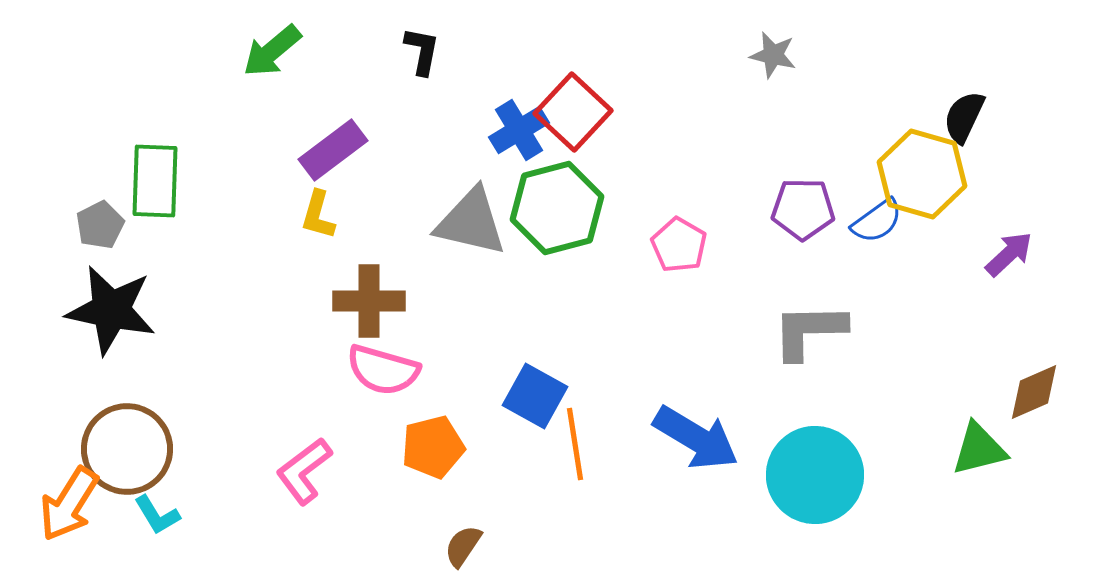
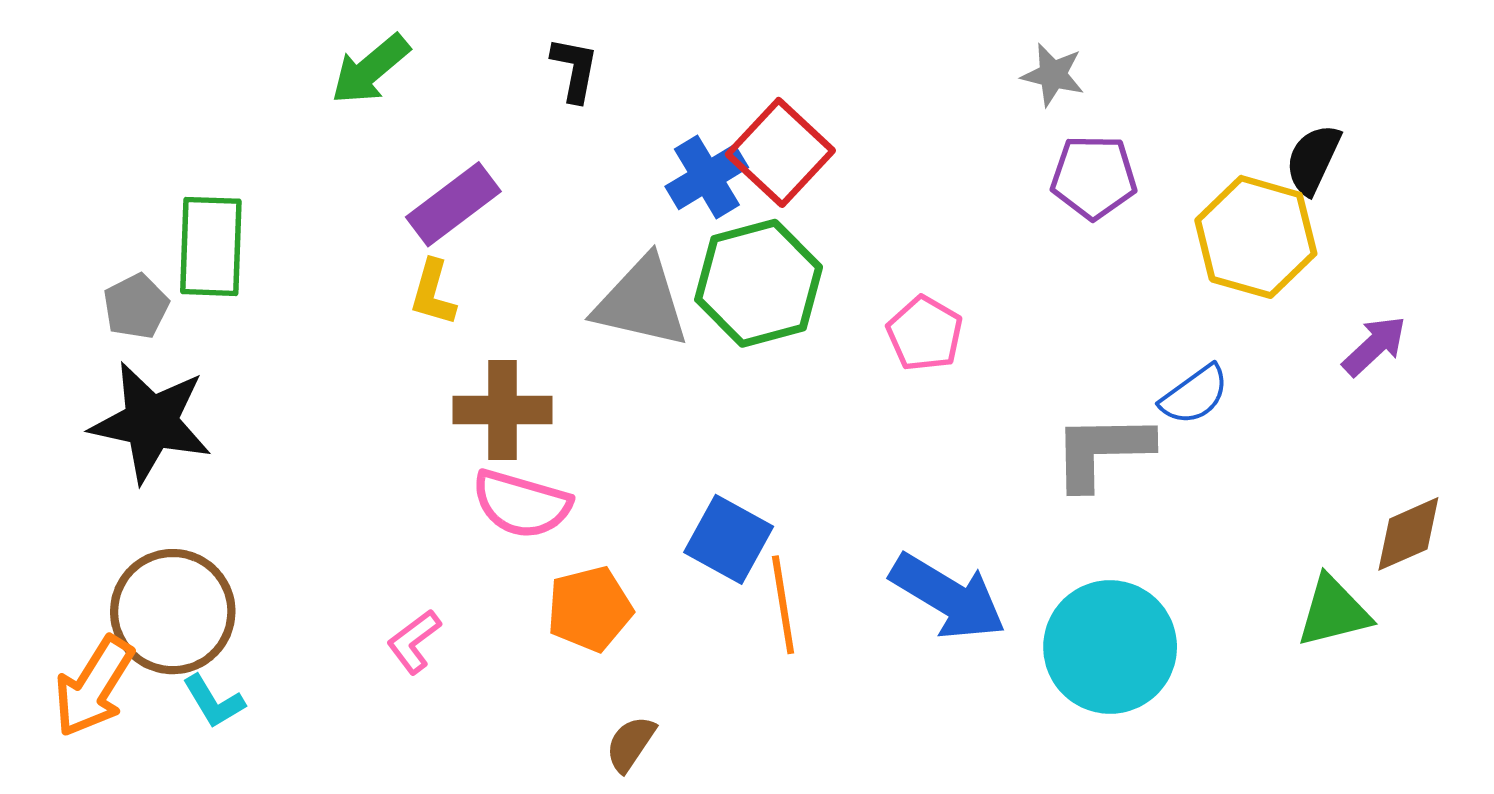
purple pentagon: (803, 209) -> (1094, 177), moved
blue semicircle: (877, 221) -> (1195, 395), moved
pink L-shape: (304, 471) -> (414, 642), size x0.7

